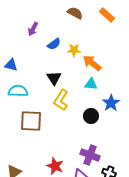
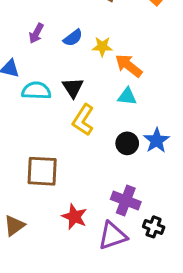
purple arrow: (33, 29) -> (36, 33), moved
cyan semicircle: (18, 91) -> (36, 91), moved
blue star: (111, 103) -> (156, 140), moved
brown square: (31, 121) -> (42, 171), moved

